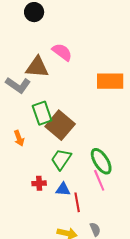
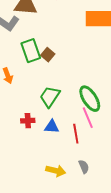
brown square: (60, 125) -> (48, 55), moved, size x0.5
red line: (77, 202) -> (76, 134), moved

